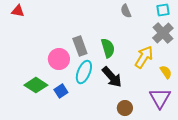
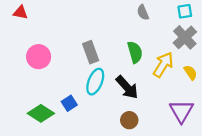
green semicircle: (108, 48) -> (135, 52), moved
pink circle: (59, 59) -> (39, 57), moved
yellow semicircle: (166, 72) -> (190, 73), moved
green diamond: (36, 85) -> (41, 113), moved
brown circle: (125, 108) -> (129, 120), moved

